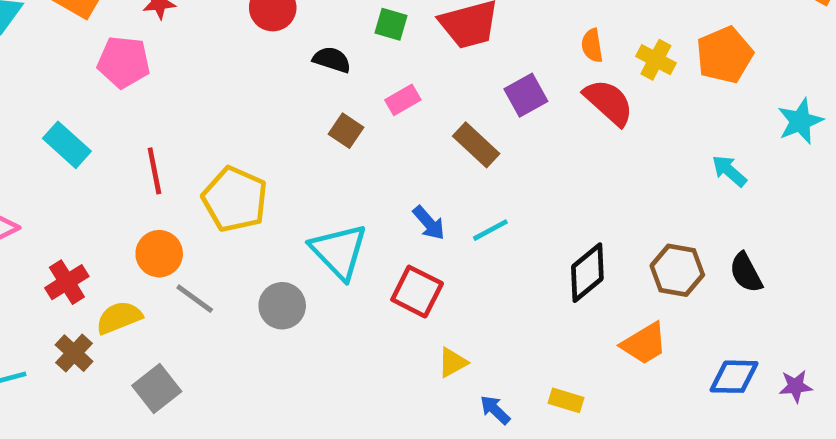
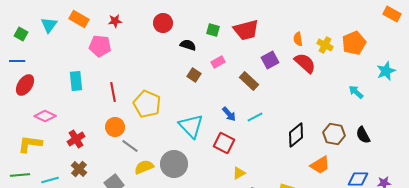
cyan rectangle: (67, 145) -> (76, 81), turned 42
gray circle: (282, 306) -> (174, 164), moved, size x1.4
yellow semicircle: (119, 318) -> (144, 167), moved

